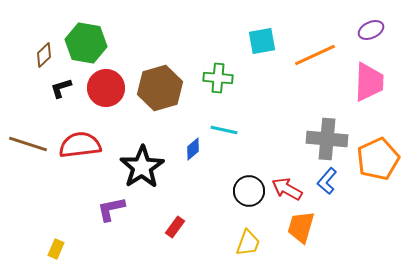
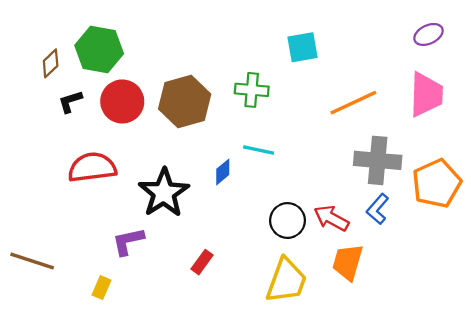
orange line: (315, 55) -> (353, 103), moved
brown line: (28, 144) -> (32, 261), moved
yellow trapezoid: (248, 243) -> (286, 281), size x1.5
yellow rectangle: (56, 249) -> (101, 288), moved

